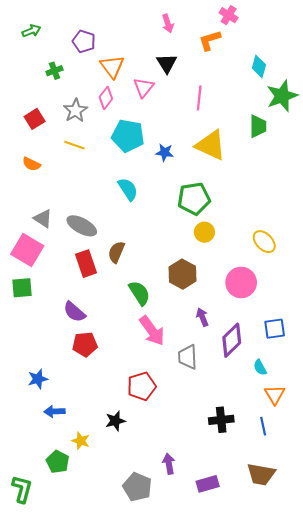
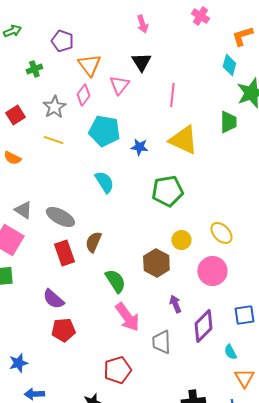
orange L-shape: (210, 40) -> (242, 36), moved
yellow circle: (204, 232) -> (181, 240), moved
yellow ellipse: (264, 242) -> (221, 233), moved

